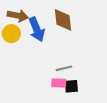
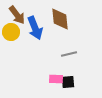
brown arrow: (18, 16) -> (17, 15), turned 42
gray line: (64, 68) -> (69, 54), moved

